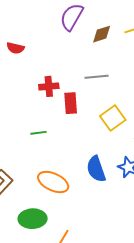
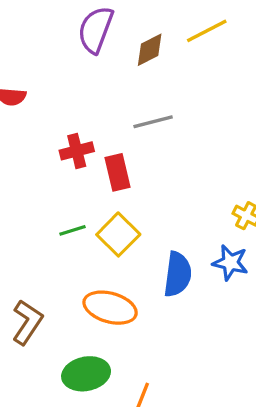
yellow square: (113, 118) -> (118, 234), moved
blue semicircle: (96, 169) -> (178, 274), turned -144

